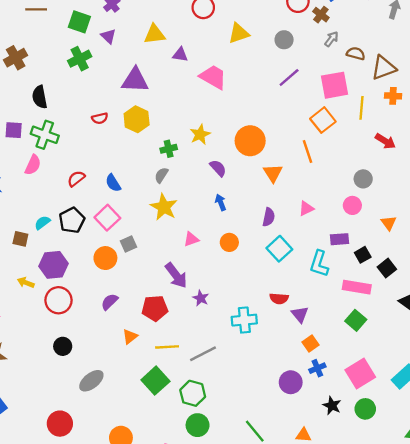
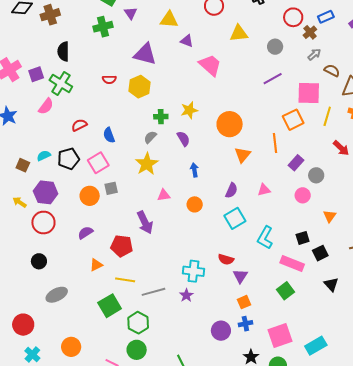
purple square: (14, 130) -> (36, 74), turned -35
purple semicircle: (218, 168) -> (183, 139), moved
purple rectangle: (339, 239) -> (296, 163), moved, turned -56
purple star: (201, 298) -> (186, 295), moved

